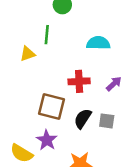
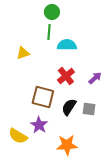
green line: (47, 35) -> (49, 32), moved
cyan semicircle: (98, 43) -> (67, 45), moved
red cross: (79, 81) -> (66, 76), turned -36

